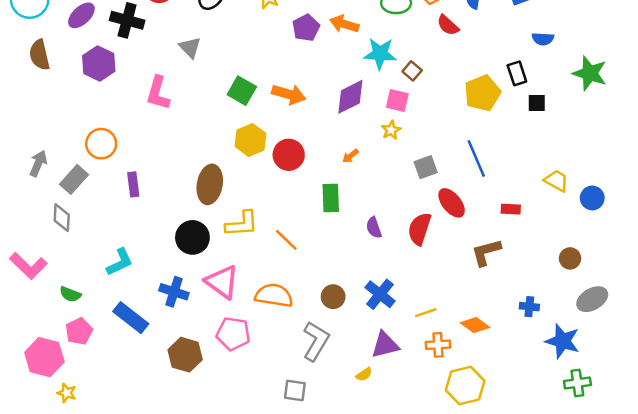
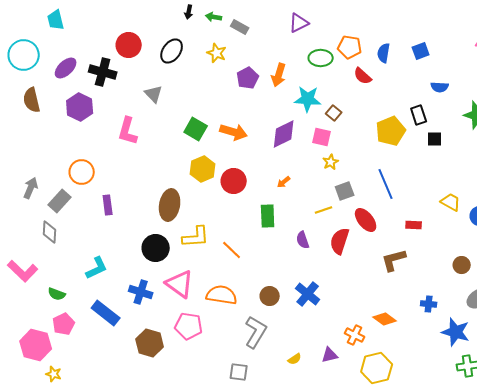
orange arrow: (344, 24) -> (279, 75), turned -90
yellow star: (391, 130) -> (331, 162), moved
yellow line: (426, 313) -> (324, 210), moved
purple triangle: (385, 345) -> (330, 355), moved, size x0.7
orange cross: (438, 345) -> (355, 335), turned 30

